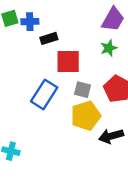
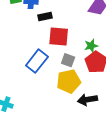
green star: (109, 48) -> (91, 46), moved

